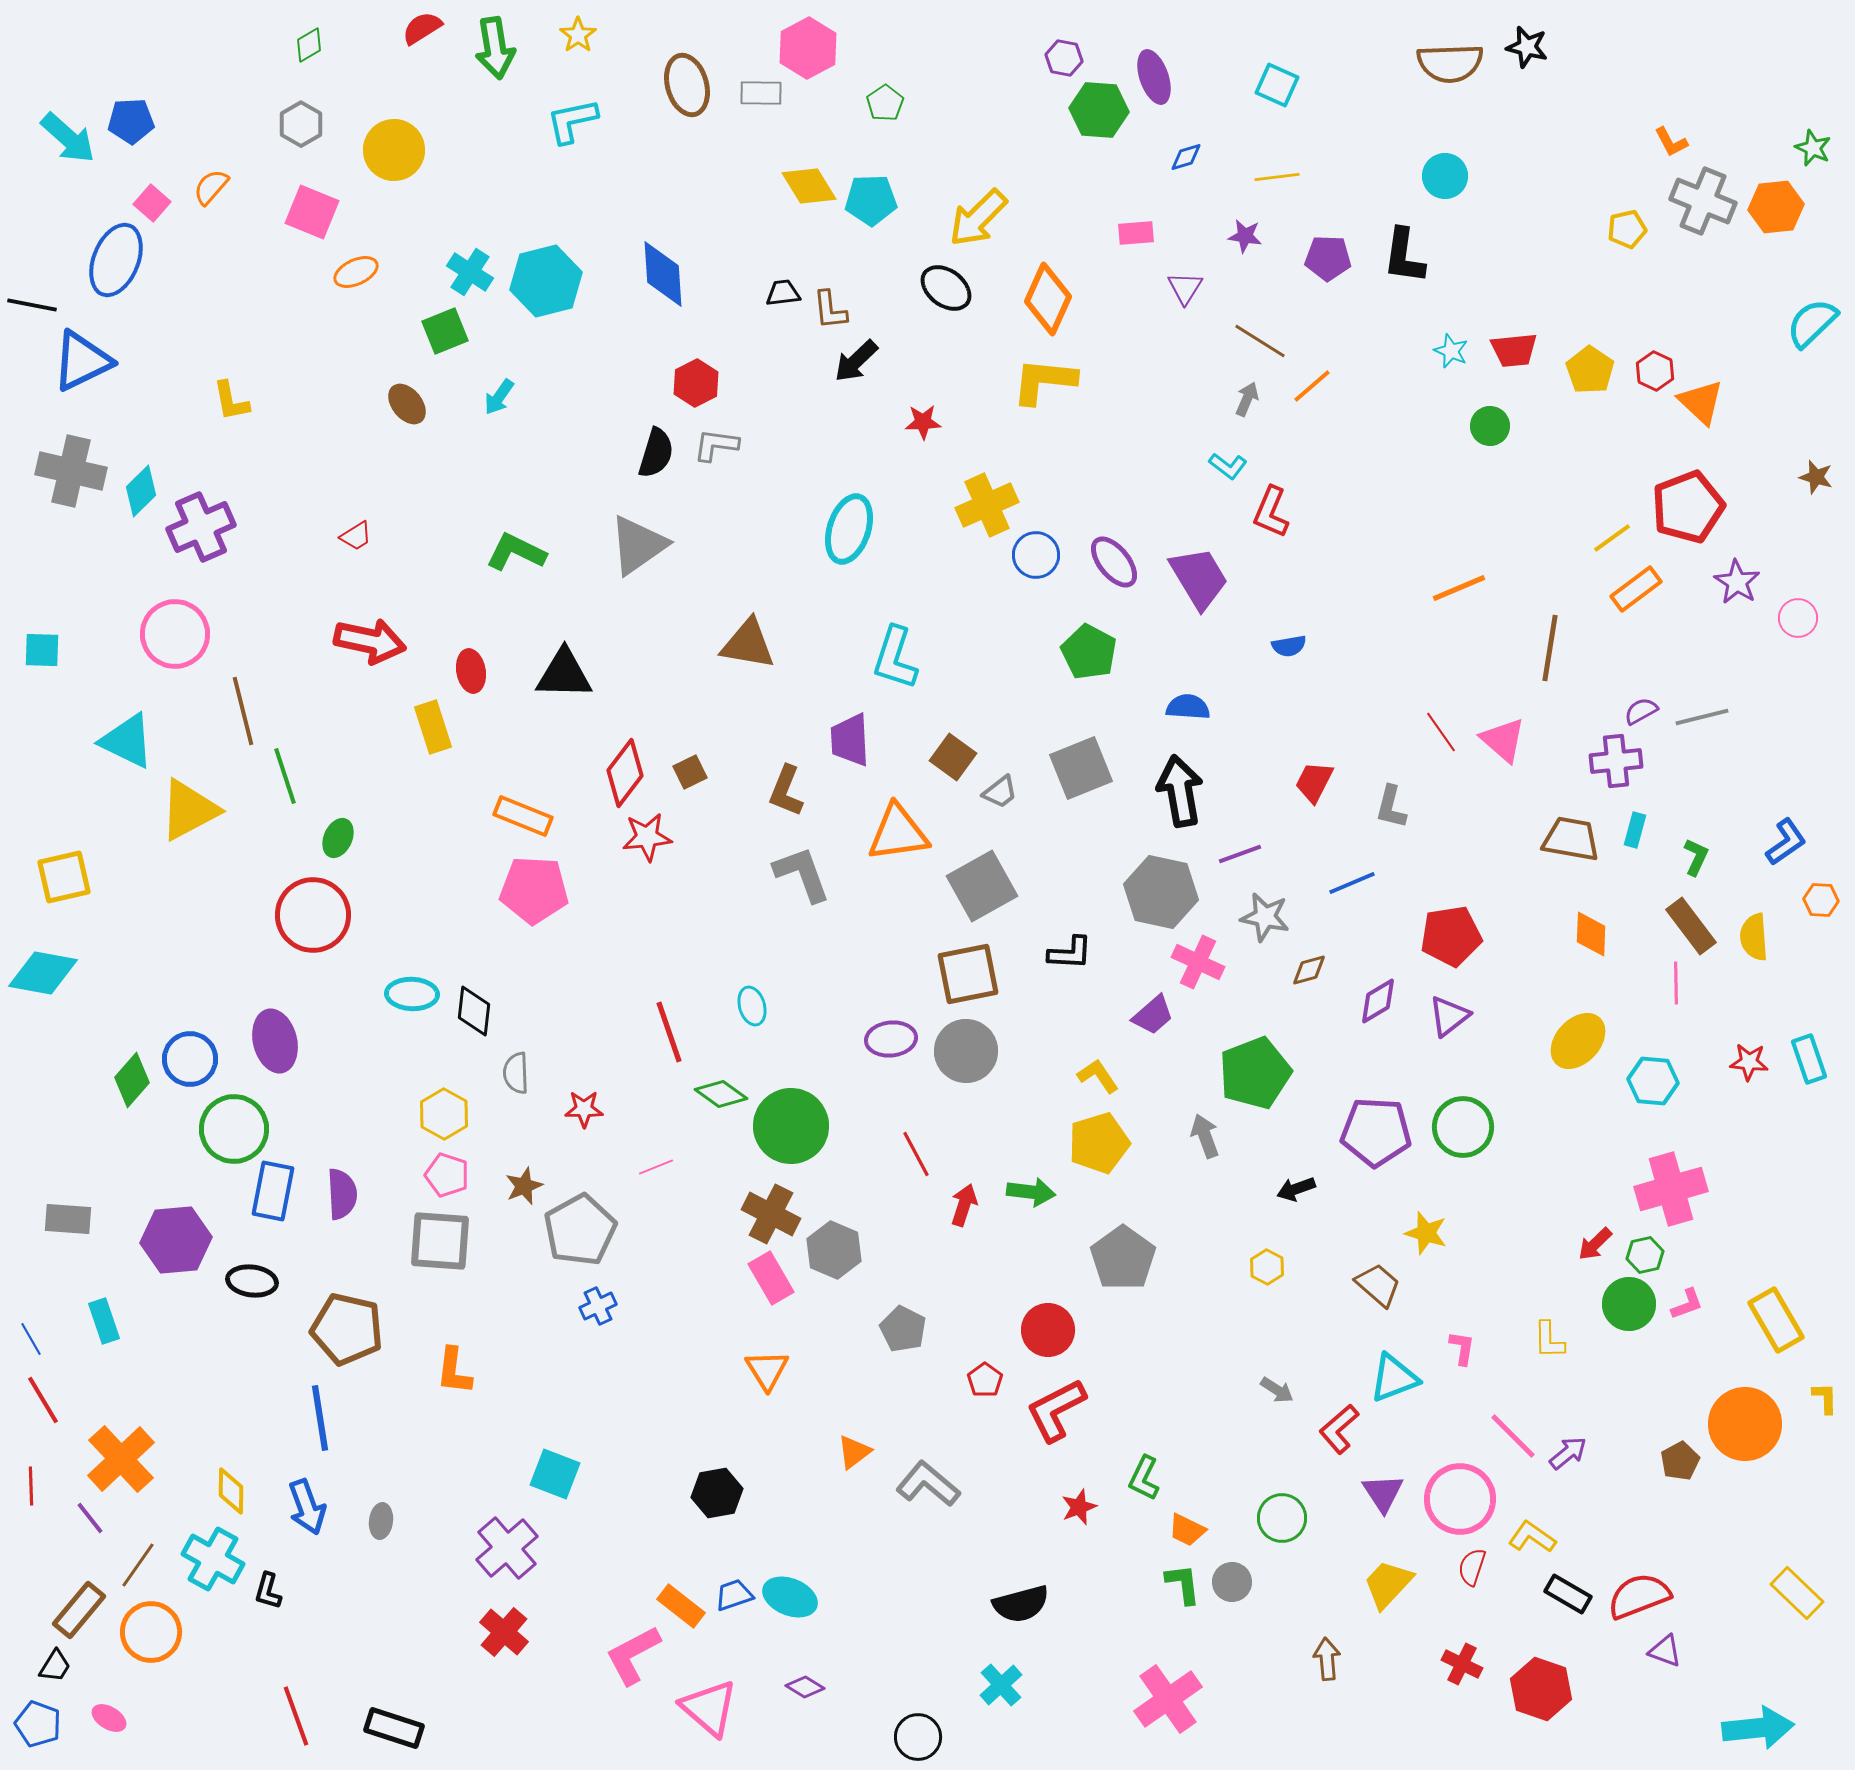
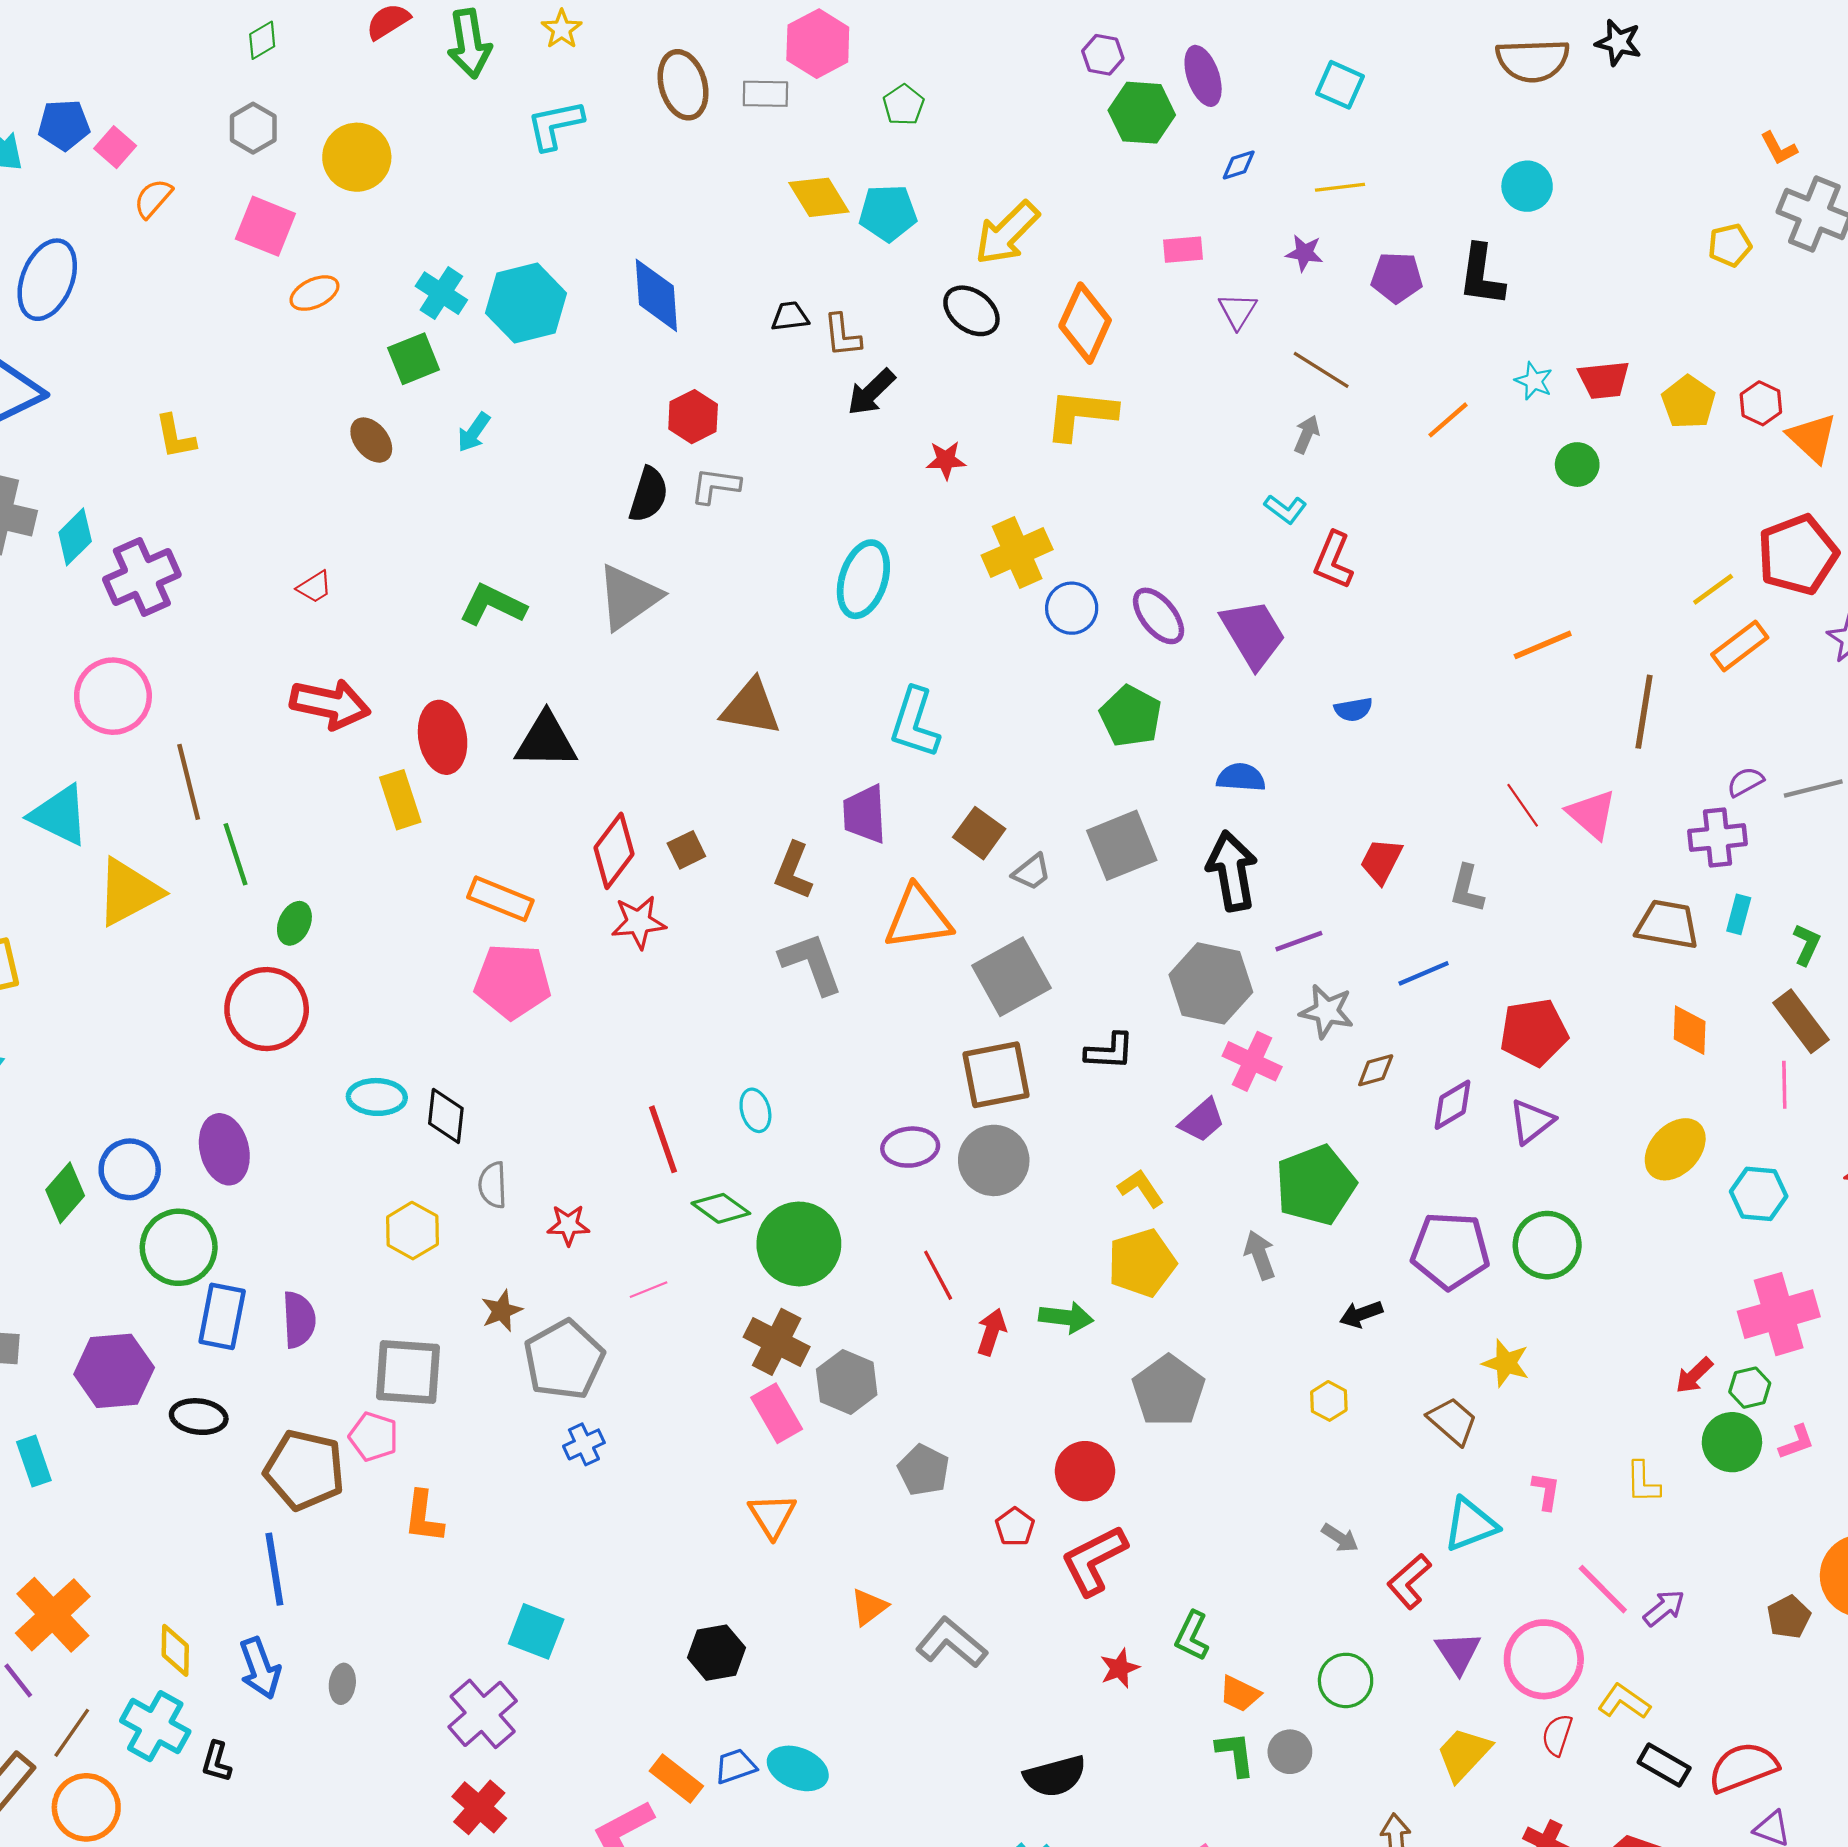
pink square: (152, 203) -> (115, 147), moved
orange line: (1312, 386) -> (1448, 420), moved
red ellipse: (471, 671) -> (443, 737), size x1.5
pink pentagon: (447, 1175) -> (373, 1437), moved

